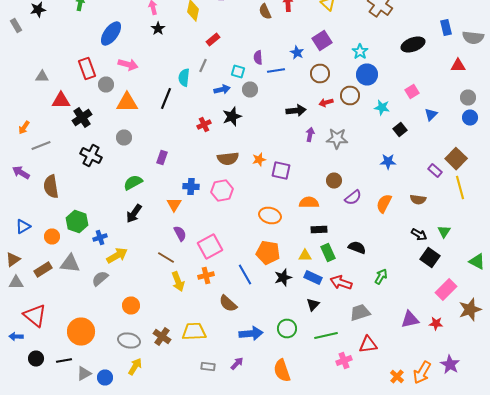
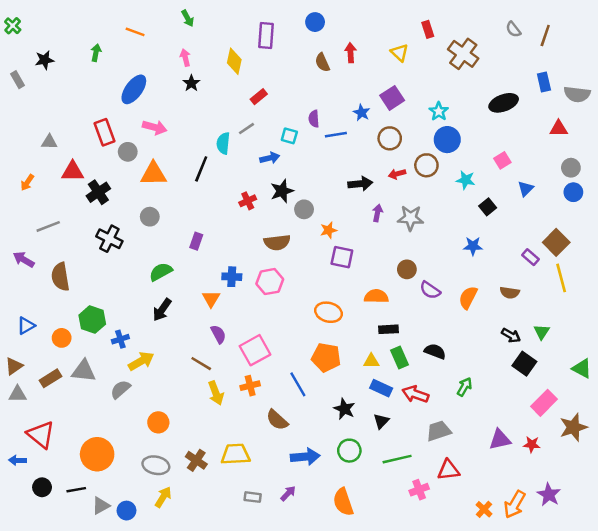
gray line: (203, 66) -> (246, 129), turned 32
gray circle: (250, 90) -> (304, 209), moved
orange arrow: (24, 128) -> (27, 182), moved
orange star: (259, 160) -> (329, 230), moved
purple semicircle: (353, 198) -> (430, 290), turned 72
black star: (283, 278) -> (344, 409), moved, turned -30

